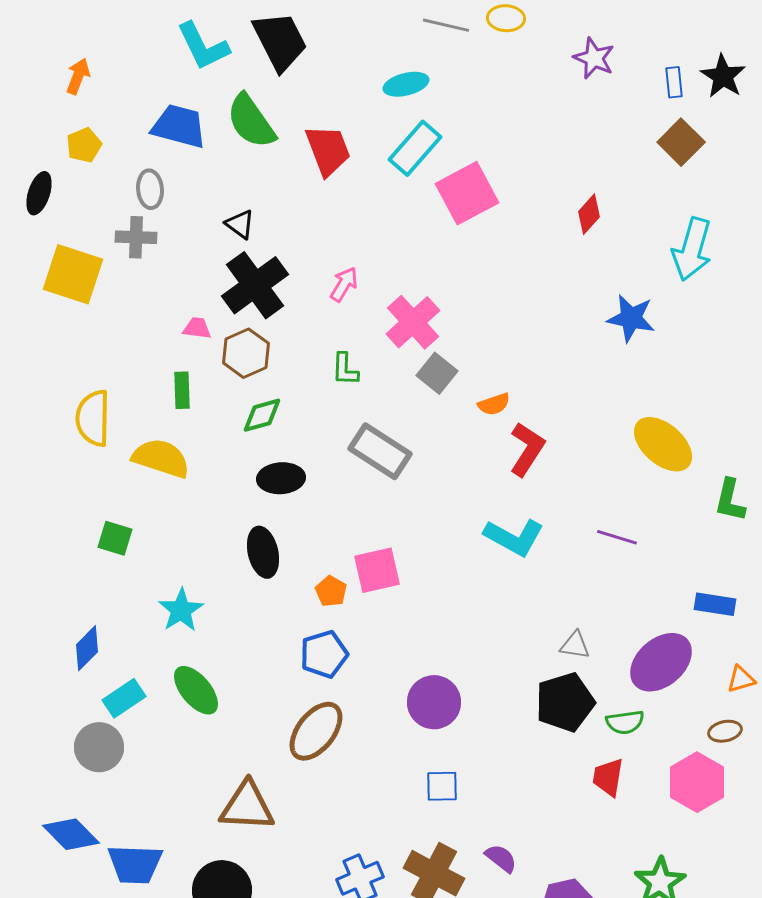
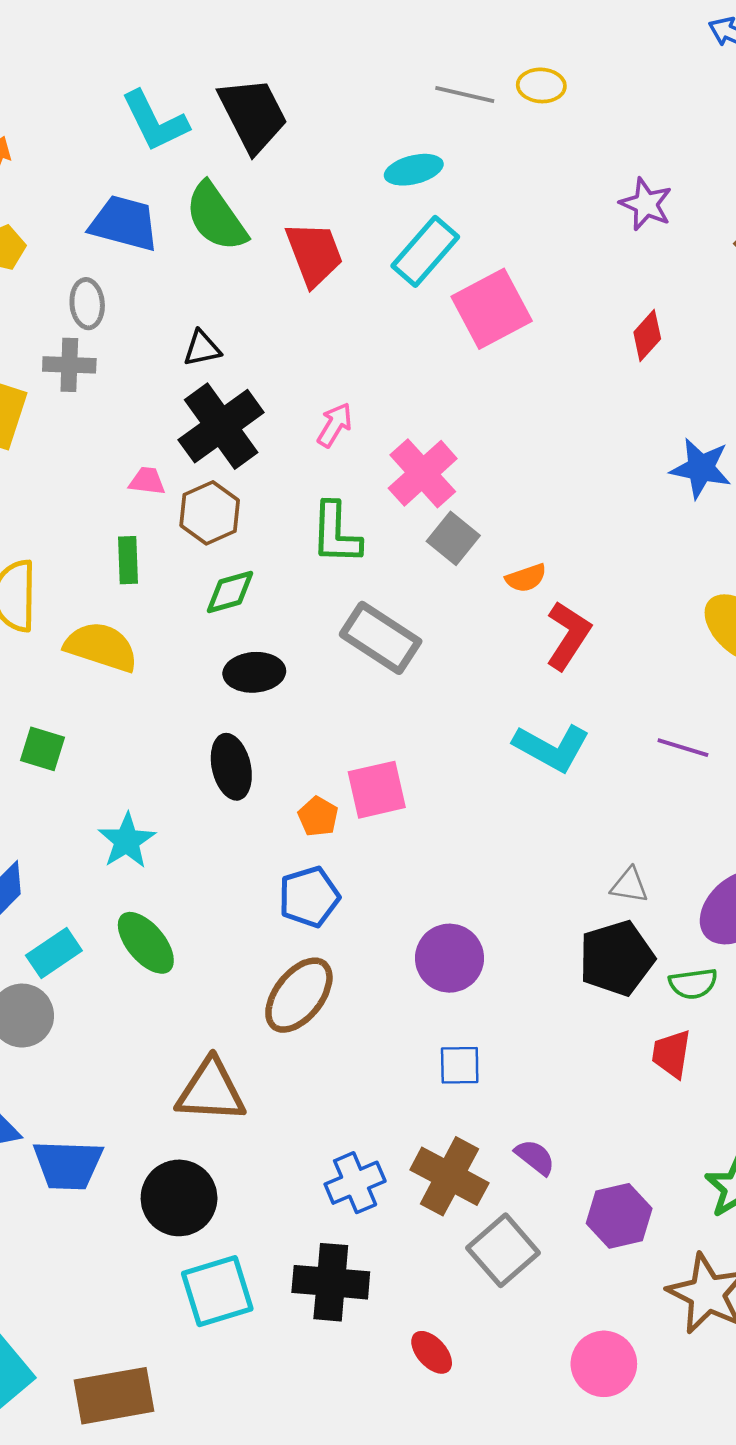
purple star: (594, 58) -> (646, 204), moved
black triangle: (240, 224) -> (202, 348), turned -48
green L-shape: (345, 369) -> (336, 533), size x1.5

